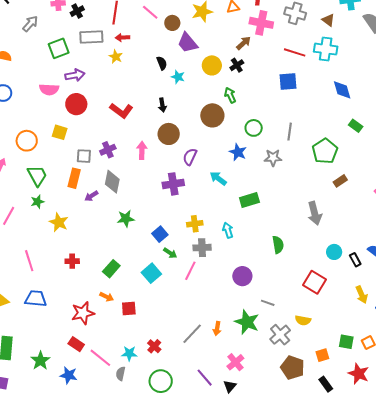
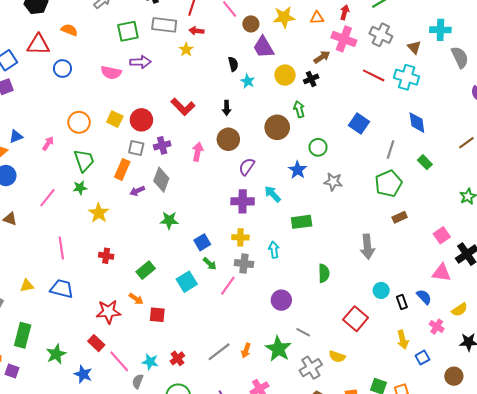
blue square: (288, 82) -> (359, 124), moved, turned 30
red circle: (76, 104) -> (141, 120), moved
gray line: (290, 132) -> (390, 150), moved
purple cross: (173, 184) -> (243, 201), moved

